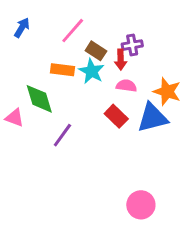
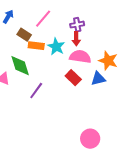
purple cross: (132, 45) -> (77, 25), moved
brown rectangle: (96, 51) -> (24, 35), moved
pink semicircle: (126, 86) -> (80, 57), size x1.5
blue triangle: (153, 118) -> (98, 79), size x0.7

